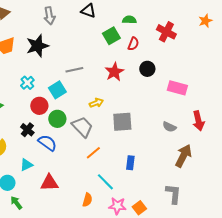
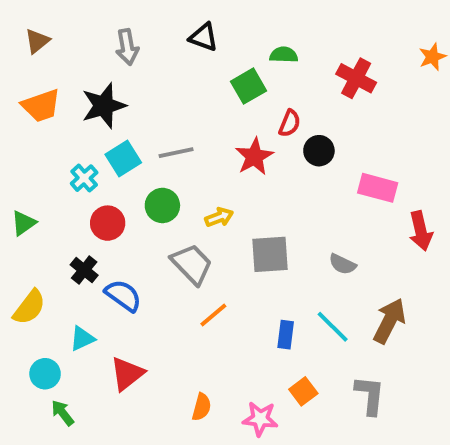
red semicircle: (133, 44) -> (290, 123), moved
cyan square: (57, 90) -> (123, 158), moved
green circle: (57, 119) -> (162, 205), moved
red arrow: (198, 121) -> (421, 231), moved
gray semicircle: (169, 127) -> (342, 264), moved
cyan line: (105, 182) -> (333, 327), moved
red triangle: (49, 183) -> (127, 374), turned -36
orange square: (139, 208) -> (303, 391), moved

